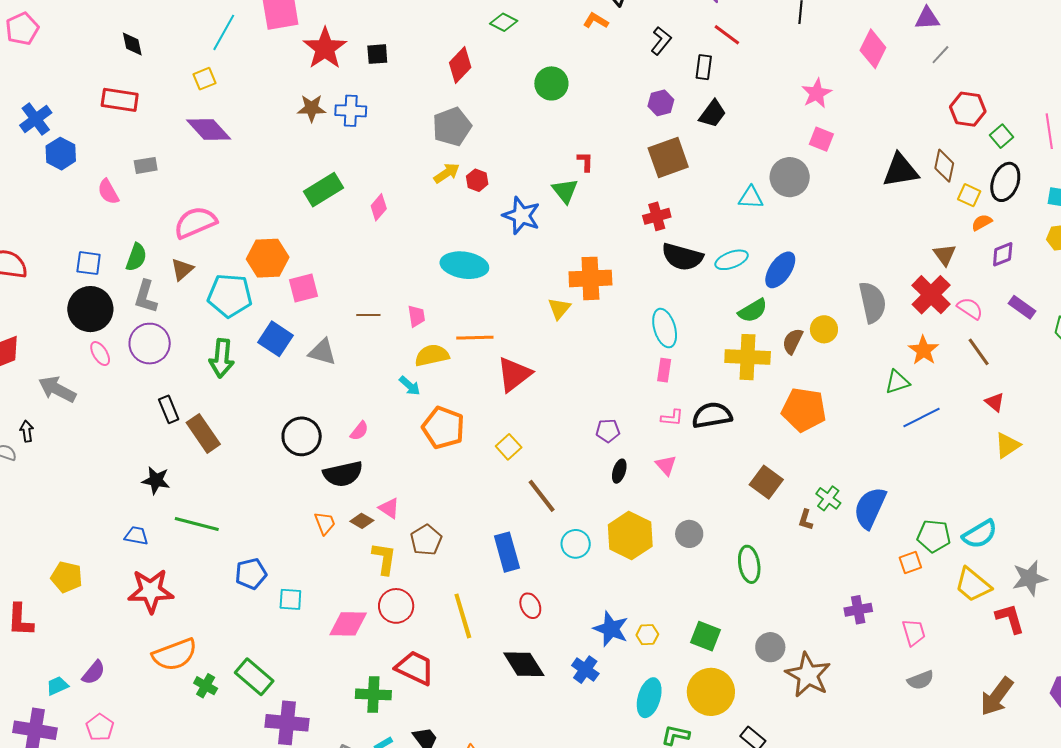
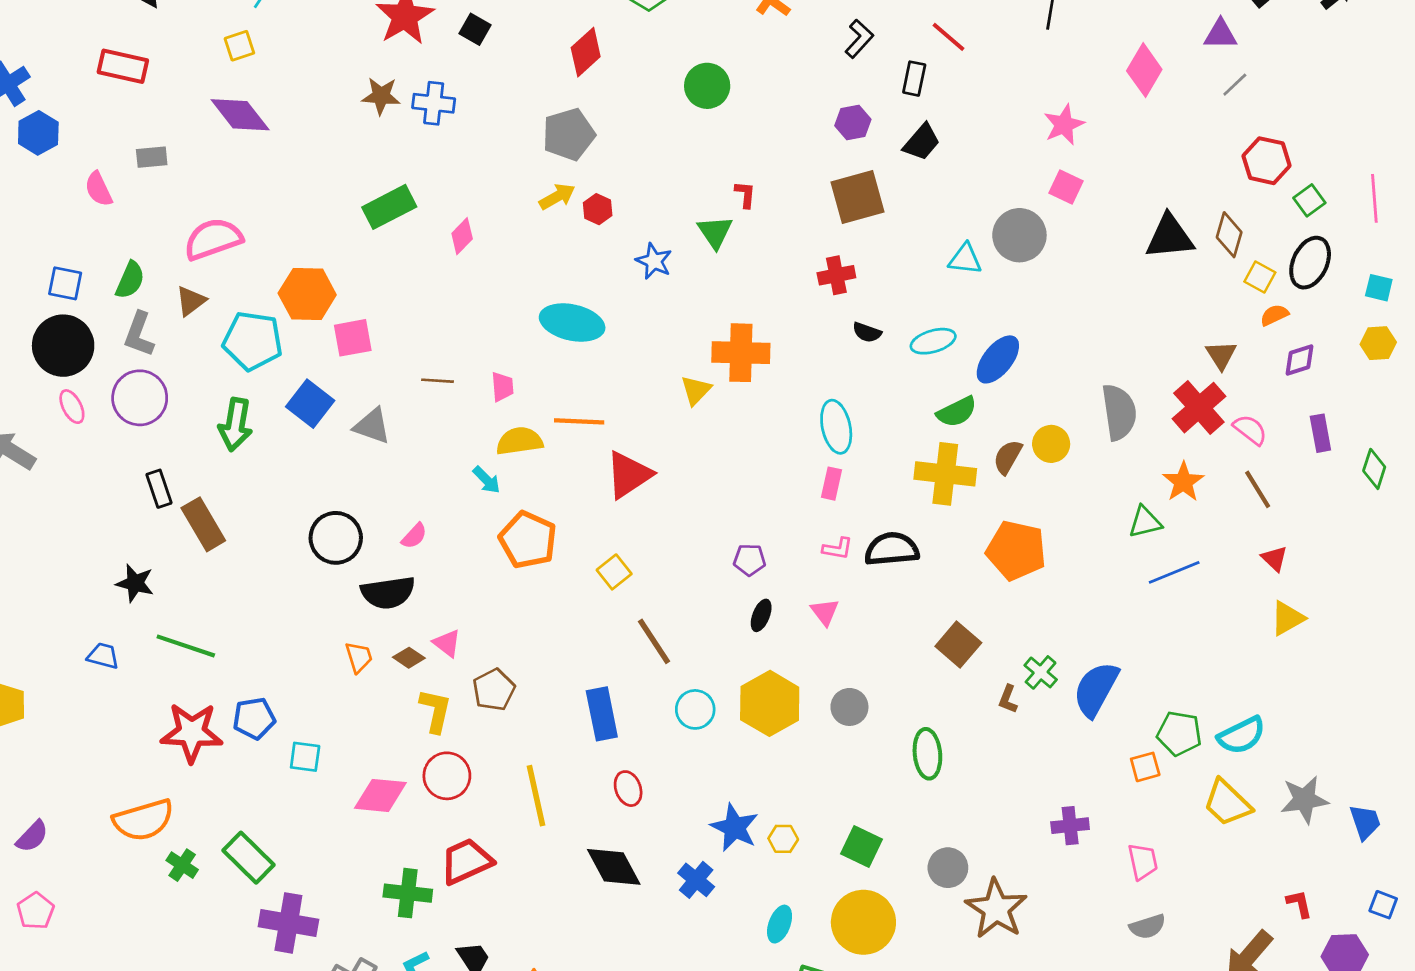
black square: (377, 54) -> (475, 29), turned 30
blue star: (521, 216) -> (654, 261), size x0.7
black semicircle: (682, 257) -> (867, 332), size x0.5
purple rectangle: (1022, 307) -> (1320, 433), turned 40
red star: (151, 591) -> (192, 733), moved
red L-shape: (1010, 618) -> (1299, 904), moved, size x0.7
red trapezoid: (415, 668) -> (466, 861), turned -54
cyan ellipse: (649, 698) -> (780, 924), size x0.7

